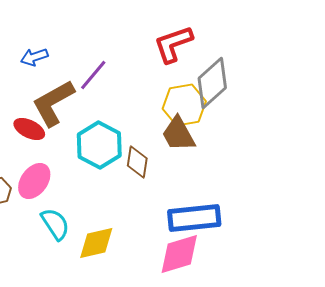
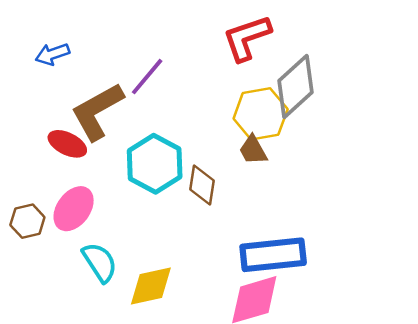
blue arrow: (34, 57) -> (52, 54), moved
brown trapezoid: (178, 134) -> (253, 150), size x0.7

